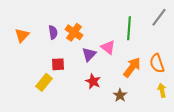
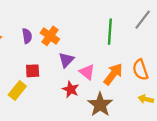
pink triangle: (108, 47) -> (87, 72), moved
yellow arrow: (162, 90) -> (146, 99), turned -64
brown star: (120, 95) -> (100, 105), size x1.6

